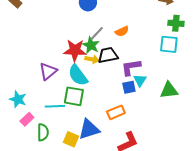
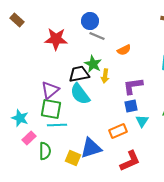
gray line: (97, 33) -> (97, 36), moved, turned 70
red star: (75, 50) -> (56, 39), moved
black trapezoid: (108, 55) -> (79, 74), moved
yellow arrow: (92, 59) -> (105, 76), moved, turned 88
cyan triangle: (140, 80) -> (142, 121), moved
green square: (74, 96) -> (51, 109), moved

